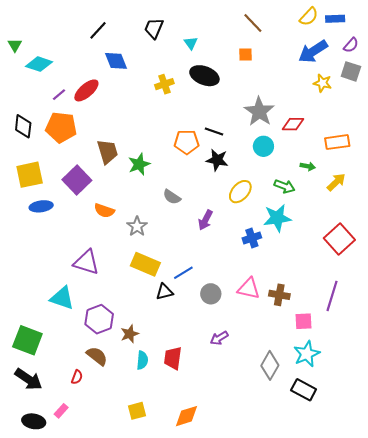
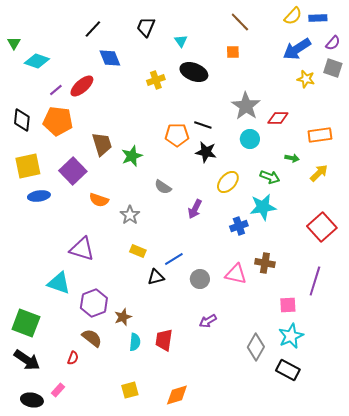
yellow rectangle: (145, 264) -> (138, 251), size x0.6
brown cross: (279, 295) -> (265, 263), moved

